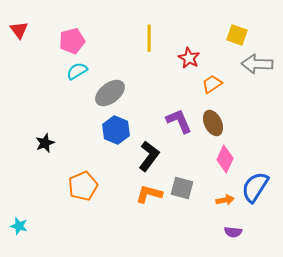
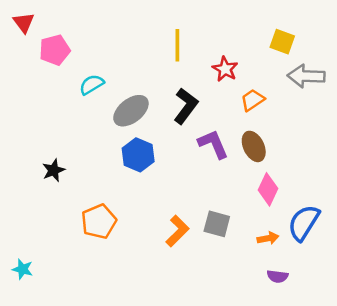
red triangle: (19, 30) -> (24, 23), moved
pink pentagon: (72, 41) -> (55, 50), moved
black L-shape: (149, 156) -> (186, 106), moved
orange L-shape: (149, 194) -> (177, 231), turned 120

